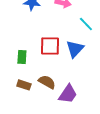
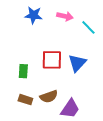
cyan line: (86, 24) -> (88, 27), moved
brown semicircle: (47, 82) -> (49, 97), turned 132

